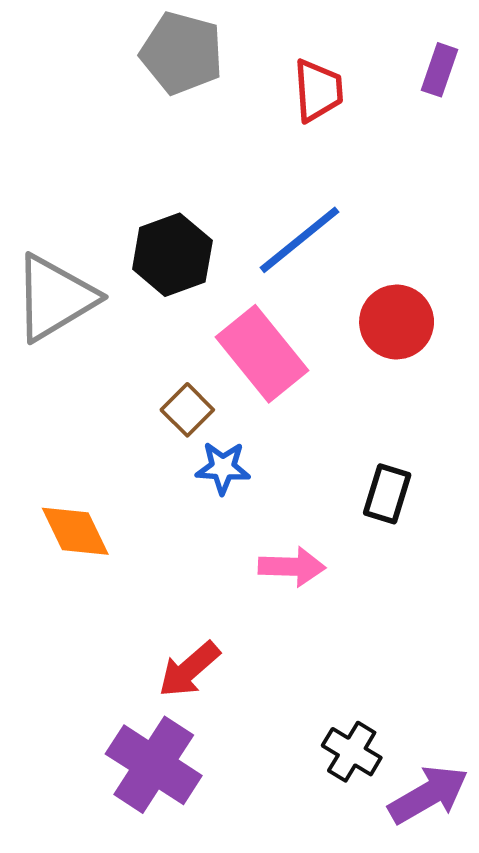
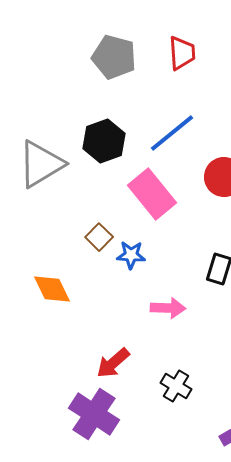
gray pentagon: (182, 53) -> (114, 57), moved
brown square: (187, 410) -> (99, 237), moved
black cross: (352, 752) -> (176, 386), moved

